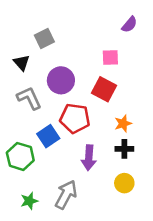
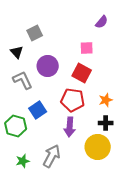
red pentagon: (75, 118) -> (73, 100), moved
orange star: (123, 123) -> (106, 100), moved
black cross: (124, 149) -> (106, 123), moved
yellow circle: (124, 183) -> (98, 147), size x1.6

